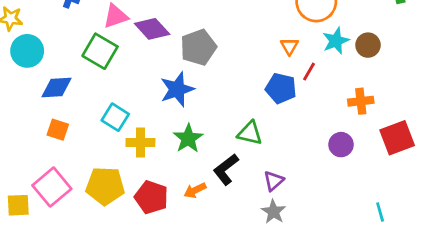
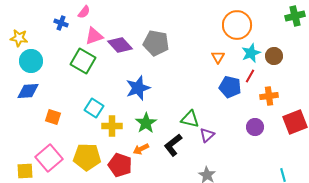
gray pentagon: (198, 47) -> (156, 43), moved, turned 30
red line: (309, 72) -> (250, 76), moved
blue diamond: (56, 87) -> (28, 91), moved
blue pentagon: (281, 88) -> (230, 87), moved
purple triangle: (274, 181) -> (207, 135), moved
orange arrow: (195, 190) -> (141, 149), moved

